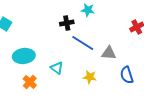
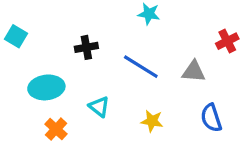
black cross: (67, 23) -> (86, 47), moved
gray triangle: (109, 53) -> (194, 71), moved

